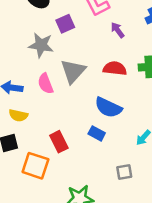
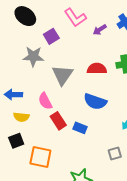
purple arrow: (118, 30) -> (100, 30), moved, turned -80
pink semicircle: (46, 84) -> (45, 101), moved
blue rectangle: (97, 133) -> (80, 128), moved
red rectangle: (59, 142) -> (58, 121), moved

